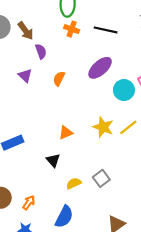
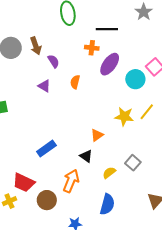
orange cross: (72, 29) -> (92, 48), moved
brown arrow: (26, 31) -> (36, 46), turned 30
orange triangle: (66, 133) -> (97, 135), moved
orange arrow: (29, 203) -> (71, 181), moved, size x1.6

